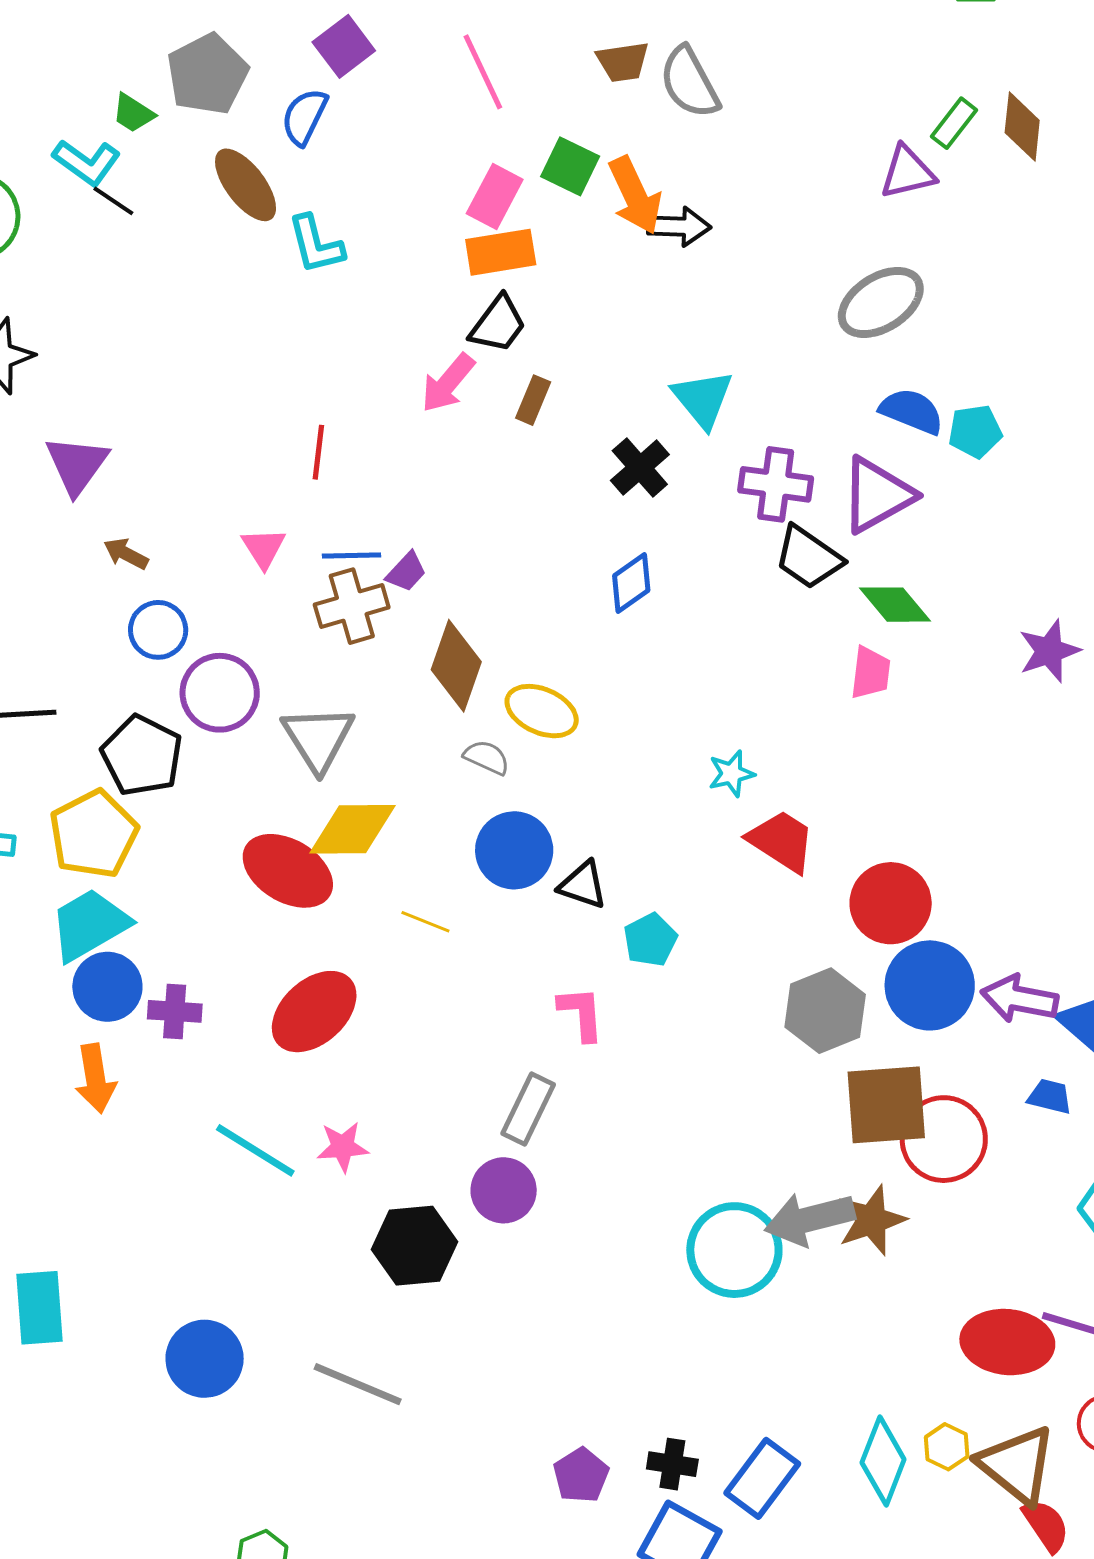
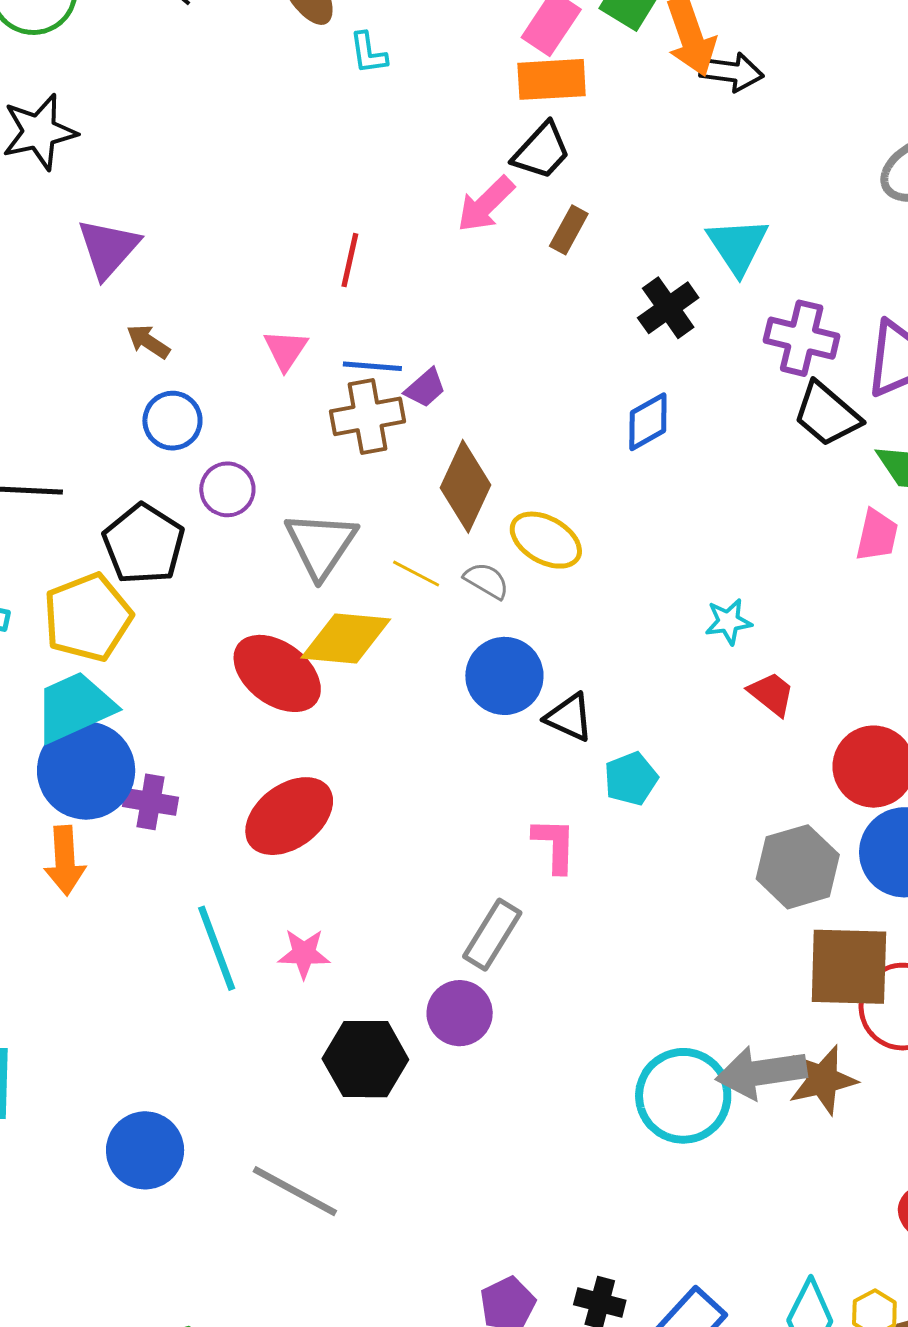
cyan L-shape: (316, 244) -> (368, 53), size x0.7
purple circle: (220, 693) -> (227, 489), size x0.7
red trapezoid: (782, 841) -> (771, 694), size x0.7
yellow line: (425, 922) -> (416, 574), moved
blue circle: (107, 987) -> (86, 771), size x1.4
cyan line: (255, 1150) -> (217, 948), turned 32

